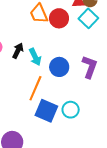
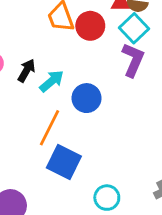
cyan arrow: (35, 57) -> (52, 81), turned -108
purple L-shape: (90, 67) -> (133, 60), moved
cyan circle: (71, 110) -> (107, 198), moved

